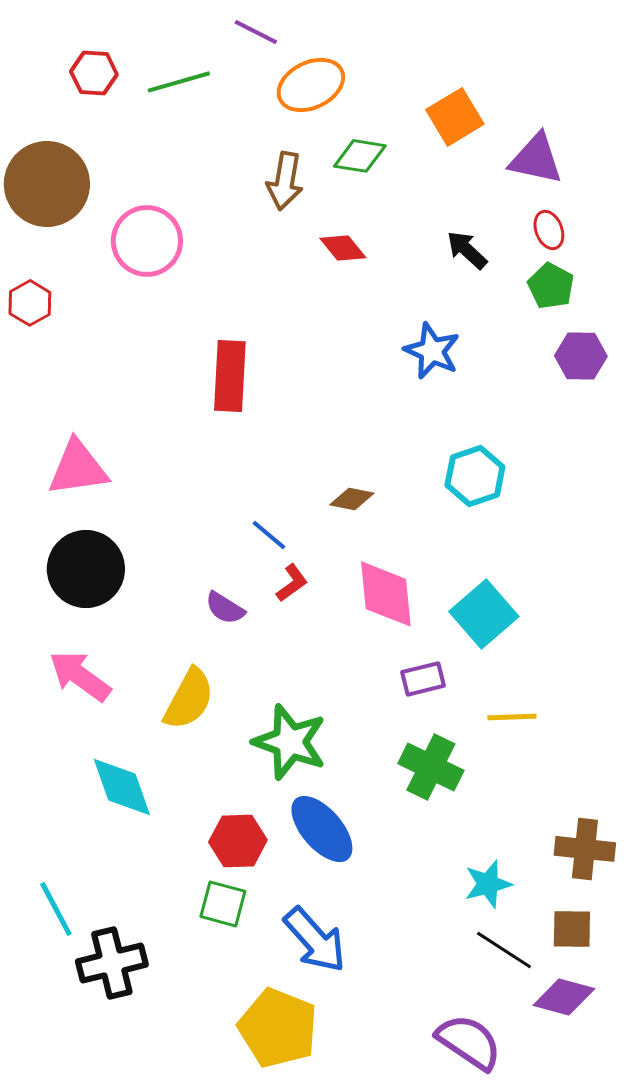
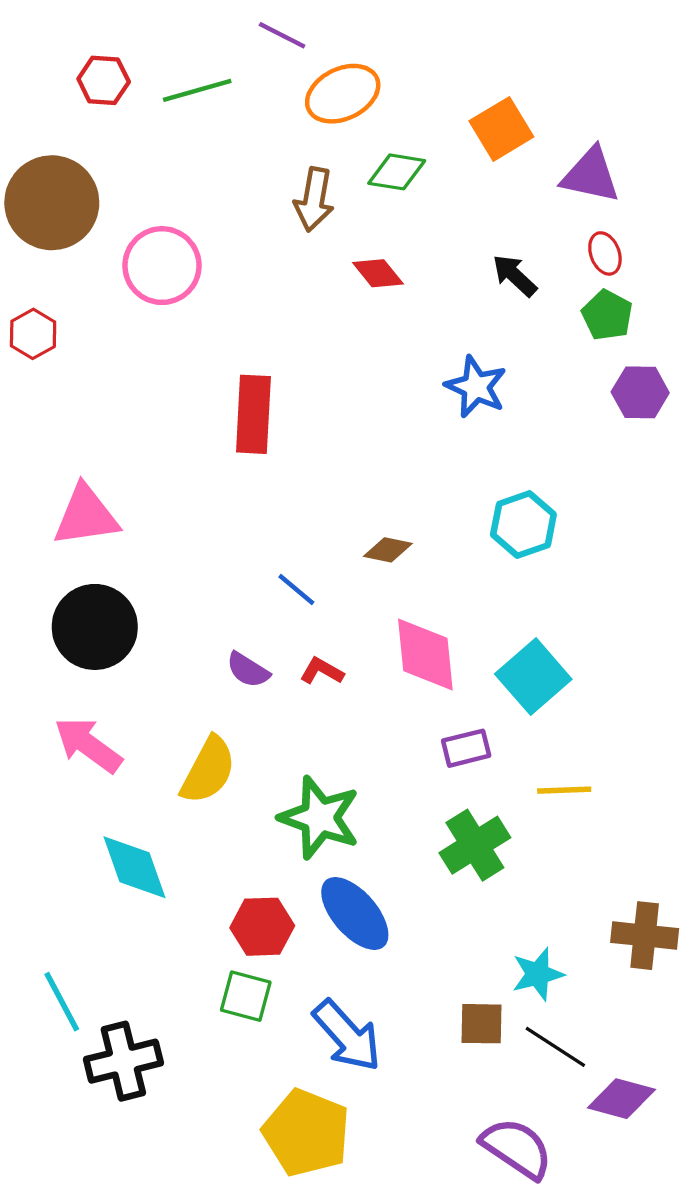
red L-shape: (292, 583) -> (322, 671), moved, turned -114
green cross: (431, 767) -> (475, 845), turned 32
brown square: (572, 929) -> (482, 1024), moved

